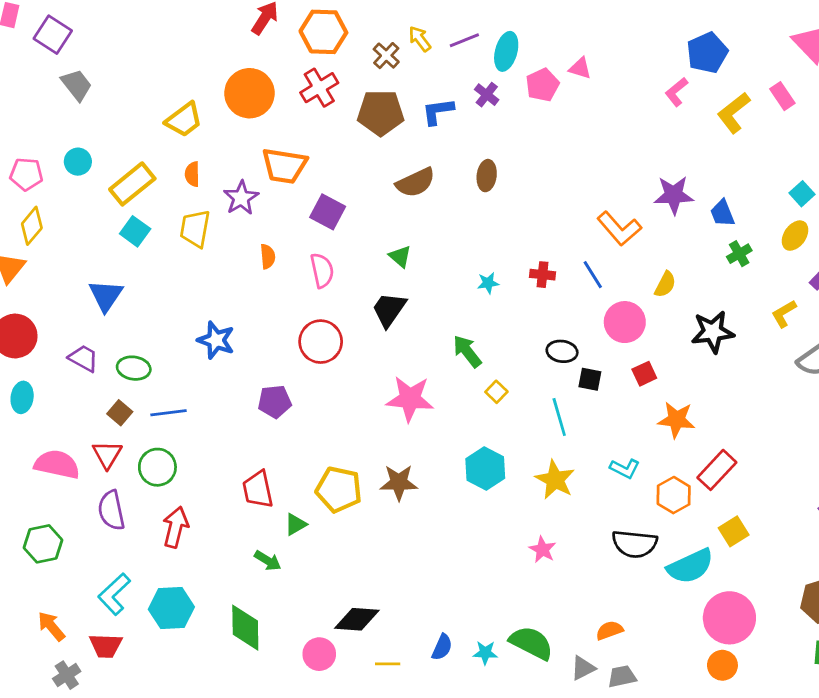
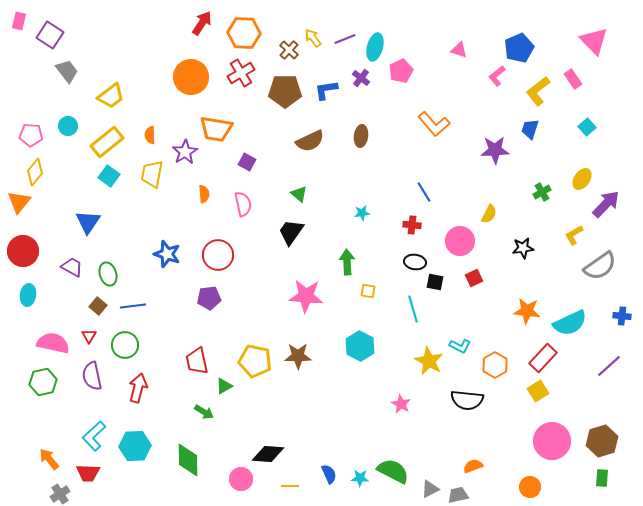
pink triangle: (580, 68) -> (459, 50), moved
yellow trapezoid: (184, 120) -> (111, 96), moved
cyan square: (802, 194) -> (587, 127), moved
purple square: (328, 212) -> (247, 162), size x0.7
blue trapezoid: (722, 213) -> (530, 129), moved, turned 40
orange L-shape: (619, 229) -> (434, 124), moved
red cross: (542, 275) -> (412, 225), moved
blue line: (593, 275) -> (424, 192), moved
black star: (713, 332) -> (523, 248), size x0.7
red circle: (321, 342) -> (218, 255), moved
green arrow: (467, 351) -> (347, 262), turned 35
green ellipse: (134, 368) -> (108, 274), turned 65
yellow square: (496, 392) -> (368, 291), turned -35
orange star: (676, 420) -> (527, 311), moved
red triangle: (107, 455) -> (89, 336), size x0.7
red rectangle: (717, 470) -> (543, 358), moved
yellow star: (555, 480) -> (429, 361), moved
green hexagon: (43, 544) -> (43, 382), moved
cyan semicircle: (690, 566) -> (570, 323), moved
pink circle: (729, 618) -> (552, 441), moved
orange semicircle: (609, 630) -> (473, 466), moved
blue semicircle: (442, 647) -> (329, 474), turned -48

